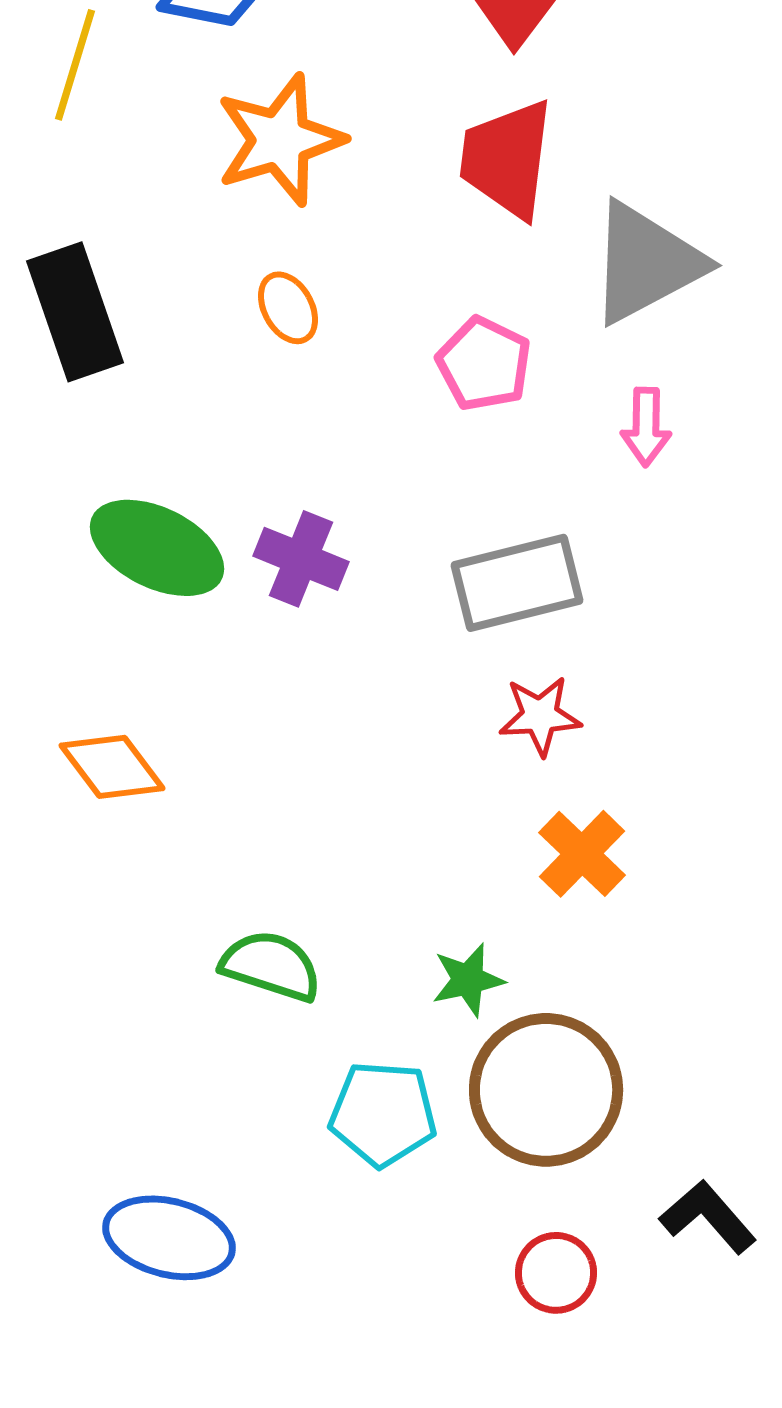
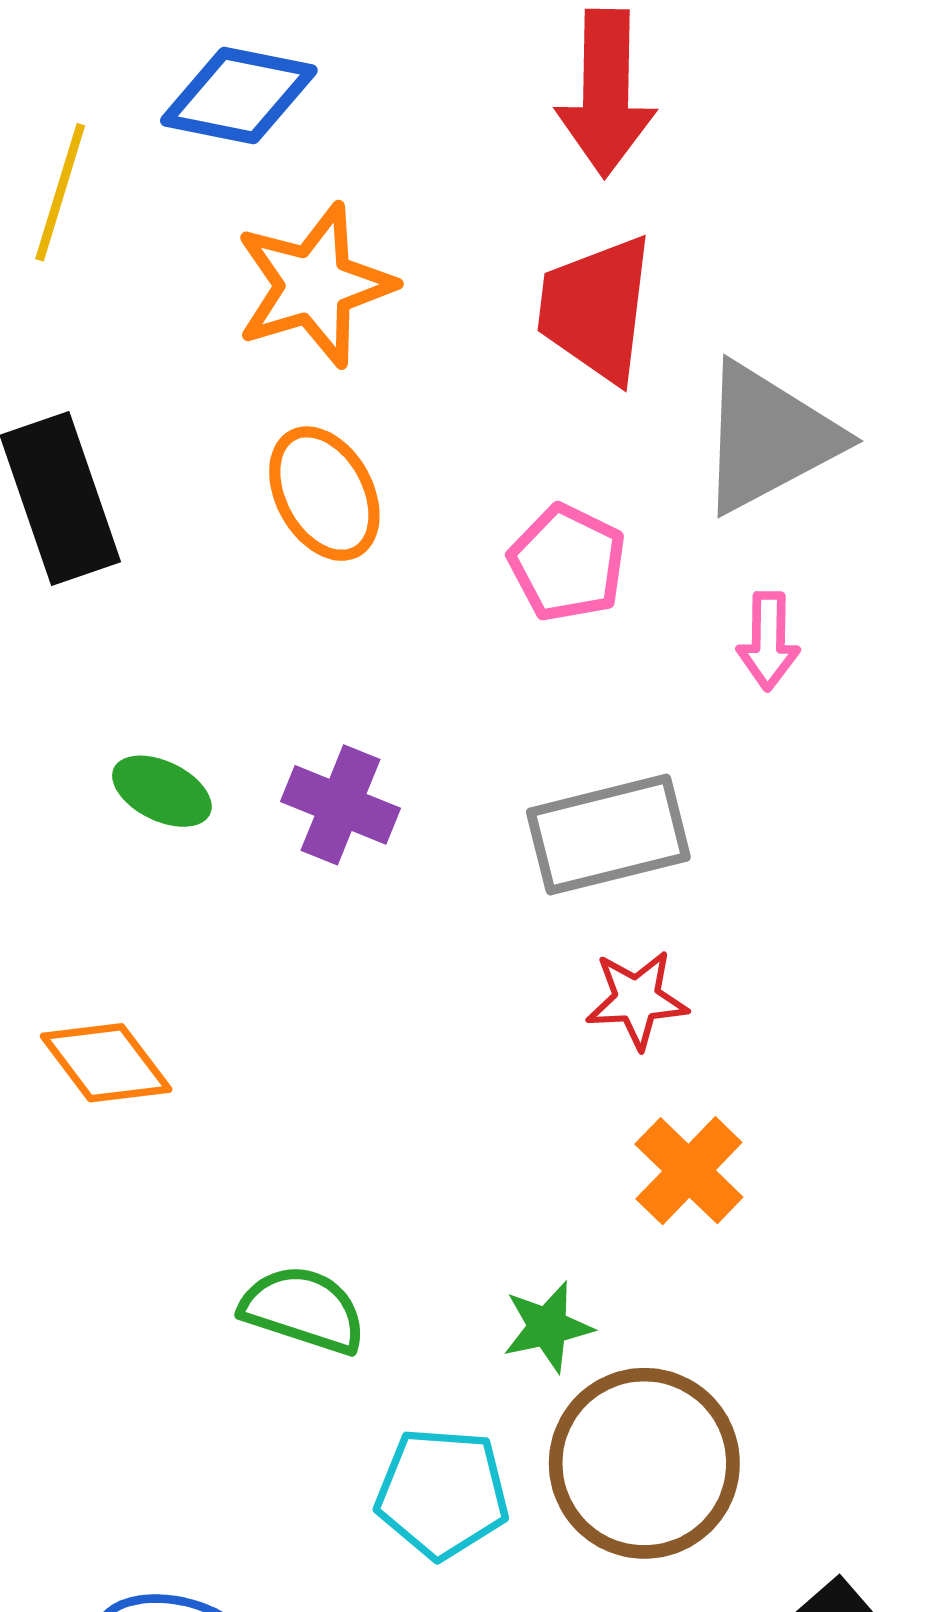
orange ellipse: (288, 308) -> (324, 494), size x1.5
green ellipse: (157, 548) -> (162, 791), size x0.6

